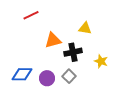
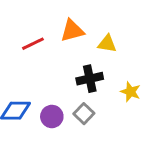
red line: (31, 15) -> (33, 44), moved
orange triangle: (53, 40) -> (72, 31), moved

